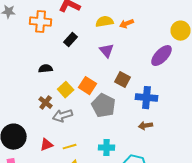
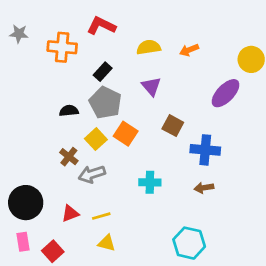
orange arrow: (127, 24) -> (189, 50), moved
gray pentagon: (104, 106) -> (105, 103), moved
cyan cross: (107, 148) -> (150, 182), moved

